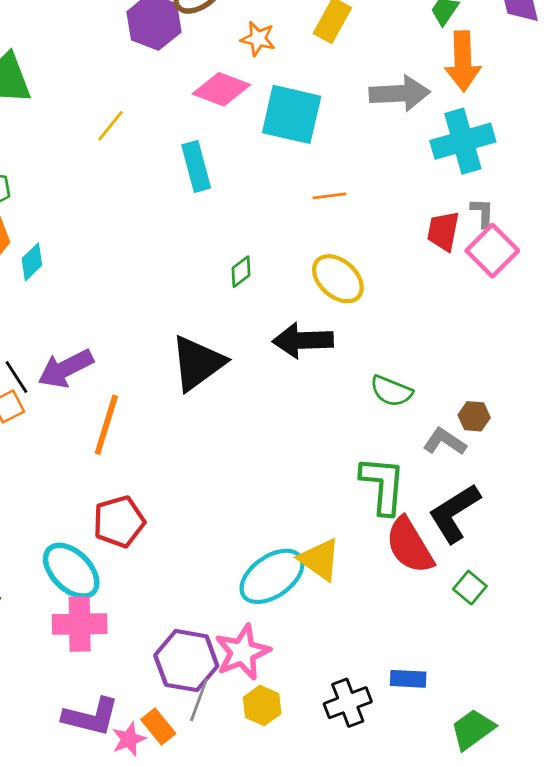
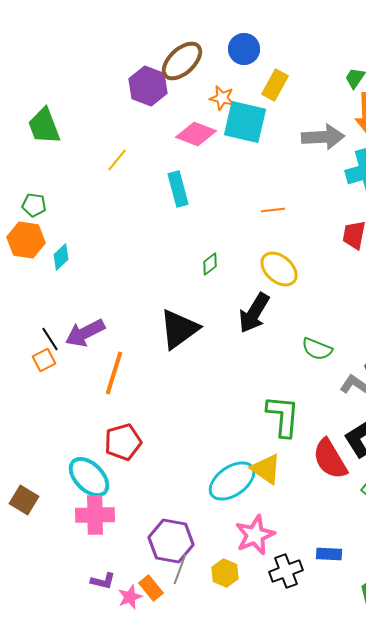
cyan square: (292, 114) -> (245, 122), moved
black arrow: (303, 340) -> (254, 313), turned -57
green L-shape: (383, 485) -> (283, 416), moved
pink star: (242, 652) -> (255, 535), moved
purple L-shape: (91, 717) -> (103, 581), size x0.6

